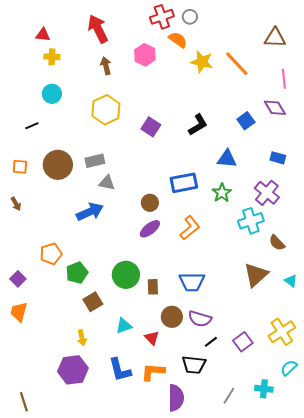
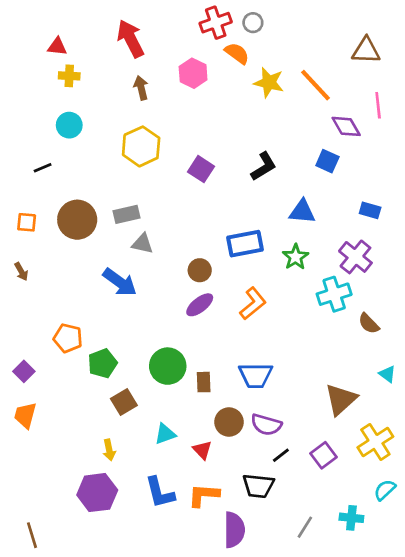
purple diamond: (275, 108) -> (346, 126), moved
blue square: (246, 121) -> (327, 161), turned -30
blue arrow: (90, 212) -> (120, 282), turned 60
orange pentagon: (51, 254) -> (68, 338), turned 30
brown triangle: (256, 275) -> (341, 399), moved

